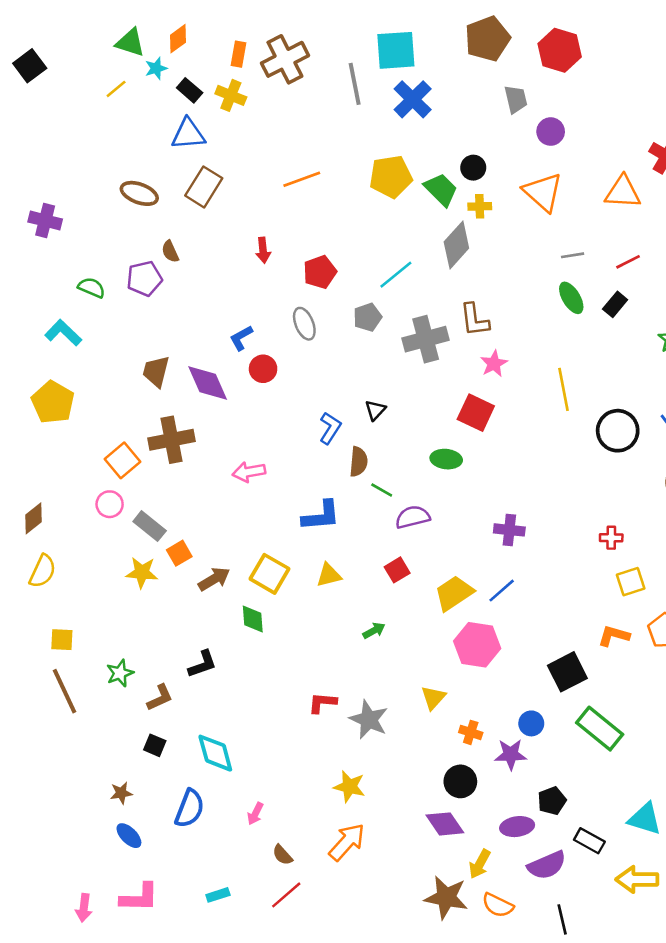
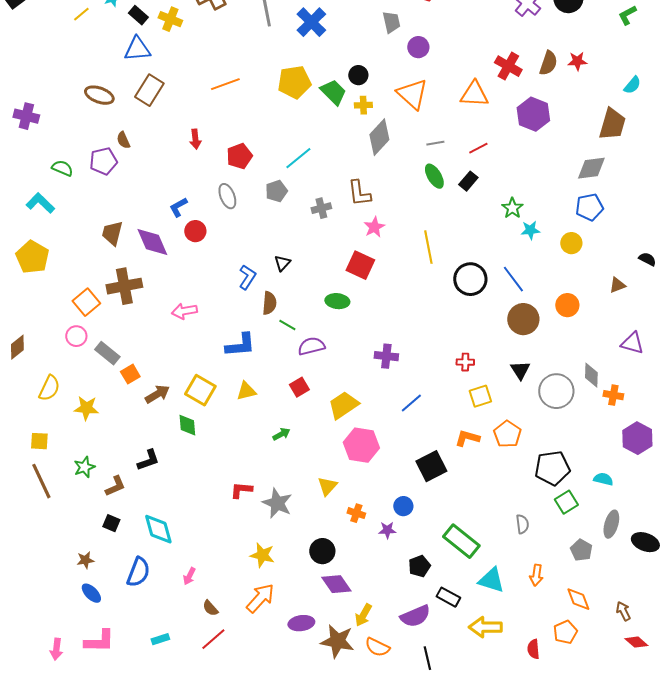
gray diamond: (456, 245) -> (379, 137), moved
gray cross: (426, 339) -> (321, 208), size x0.6
yellow semicircle: (43, 571) -> (49, 388), moved
yellow star: (142, 573) -> (86, 408), moved
blue line: (502, 591) -> (411, 403), moved
green rectangle: (600, 729) -> (461, 541), moved
purple star: (511, 754) -> (387, 530), size x0.7
black circle: (460, 781) -> (322, 551), moved
purple ellipse: (517, 827) -> (301, 623), moved

